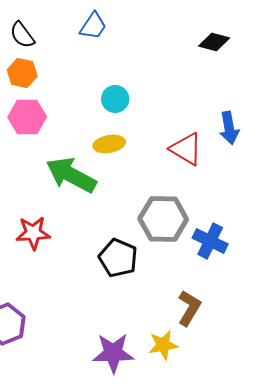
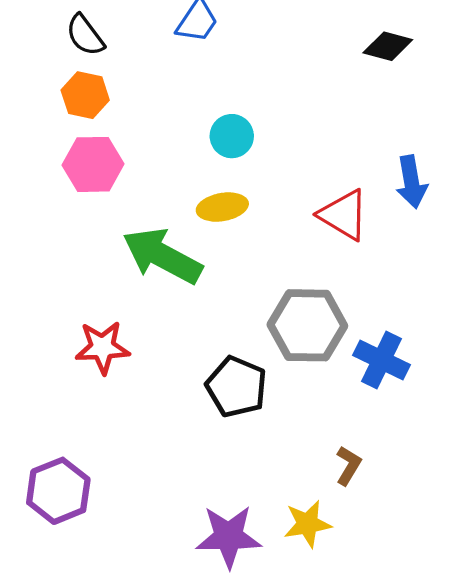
brown L-shape: (189, 308) -> (348, 466), size x0.7

